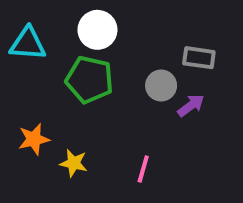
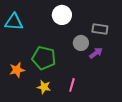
white circle: (97, 30) -> (62, 15), moved
green pentagon: (89, 80) -> (44, 58), moved
yellow star: (74, 163) -> (44, 87), moved

